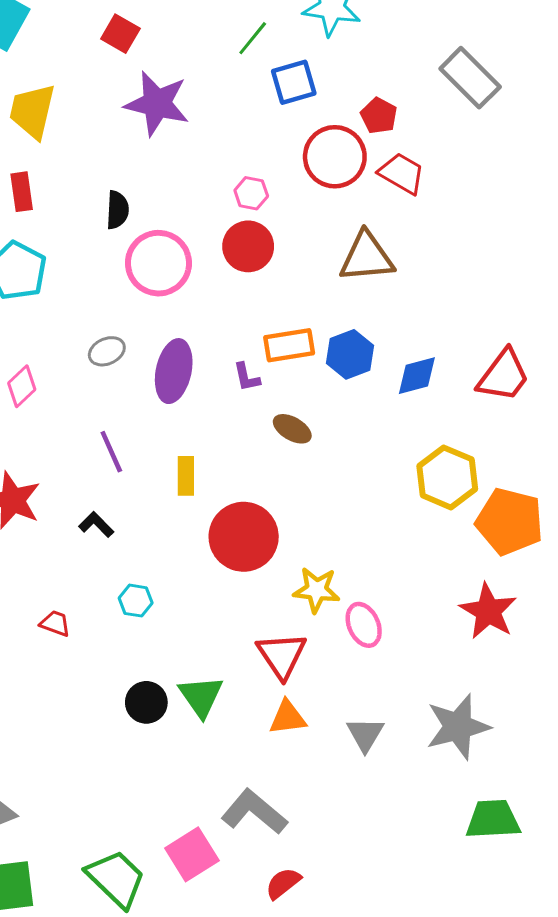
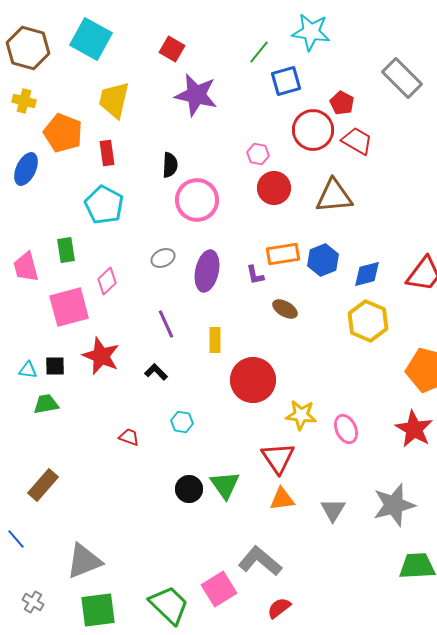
red circle: (248, 246) -> (274, 188), moved
yellow hexagon: (447, 477) -> (368, 321), moved
pink ellipse: (364, 625) -> (346, 429), moved

